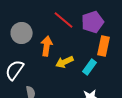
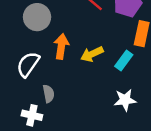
orange arrow: (47, 46) -> (61, 46), moved

